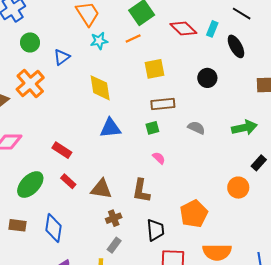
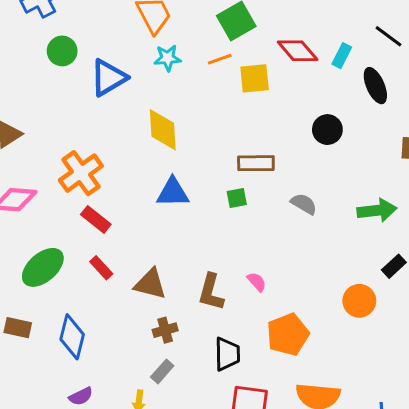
blue triangle: (62, 57) -> (108, 78), size x1.5
yellow square: (155, 69) -> (255, 78), moved
orange cross: (30, 84) -> (81, 173), moved
pink semicircle: (159, 158) -> (257, 282), moved

